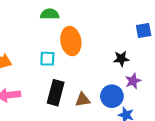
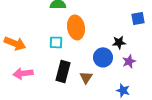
blue circle: (112, 96) -> (103, 57), moved
brown triangle: (83, 100) -> (86, 77), turned -48

